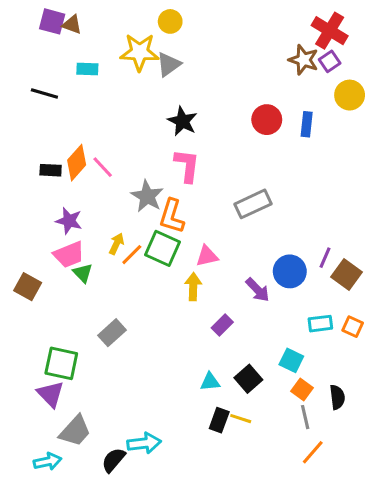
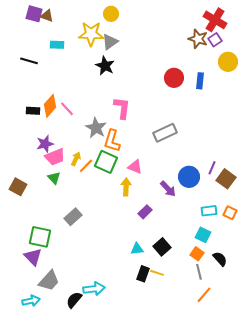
black star: (182, 121) -> (105, 66), moved
purple star: (69, 221) -> (45, 144), turned -30
pink trapezoid: (69, 255) -> (55, 157), moved
pink triangle: (207, 256) -> (135, 167), turned 35
cyan square: (291, 360) -> (203, 235), moved
black semicircle: (337, 397) -> (220, 259), turned -35

